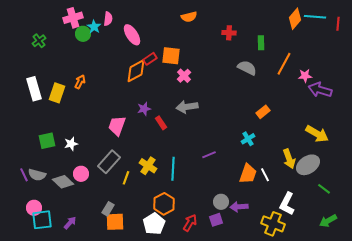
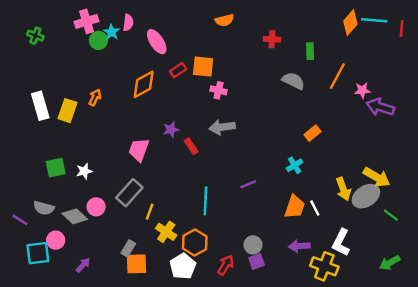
green cross: (39, 41) -> (35, 36), moved, turned -32
orange diamond: (136, 71) -> (144, 84), moved
pink cross: (184, 76) -> (219, 90), turned -32
yellow arrow: (317, 134) -> (377, 177), moved
yellow cross: (148, 166) -> (166, 232), moved
purple line: (24, 175) -> (20, 220), moved, turned -32
green line: (324, 189) -> (391, 215), moved
gray circle: (221, 202) -> (253, 245), moved
purple arrow: (239, 207) -> (299, 246), moved
pink circle: (34, 208) -> (56, 240), moved
cyan square: (42, 220) -> (38, 253), moved

